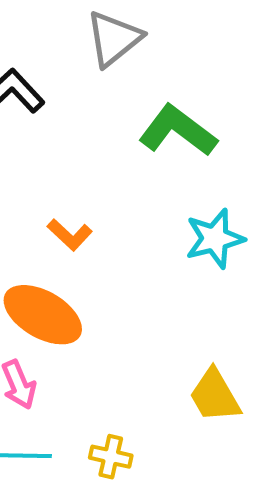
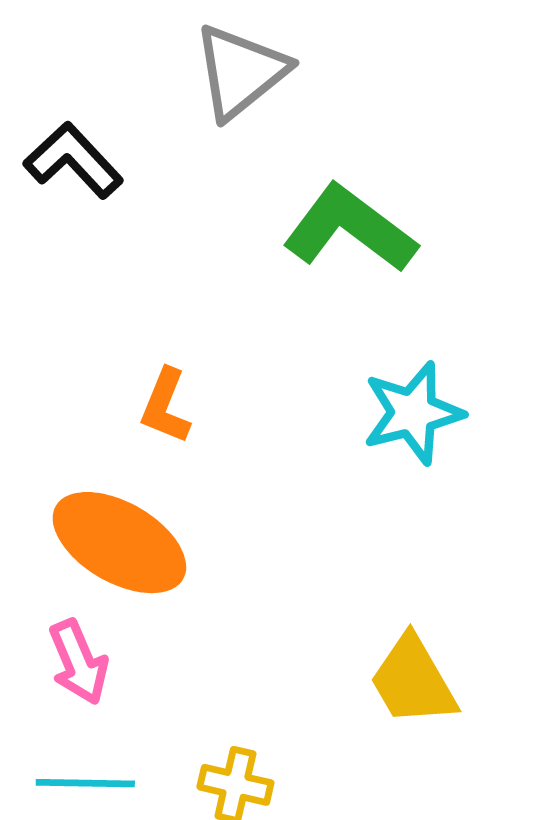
orange L-shape: (70, 235) -> (166, 406), turned 69

